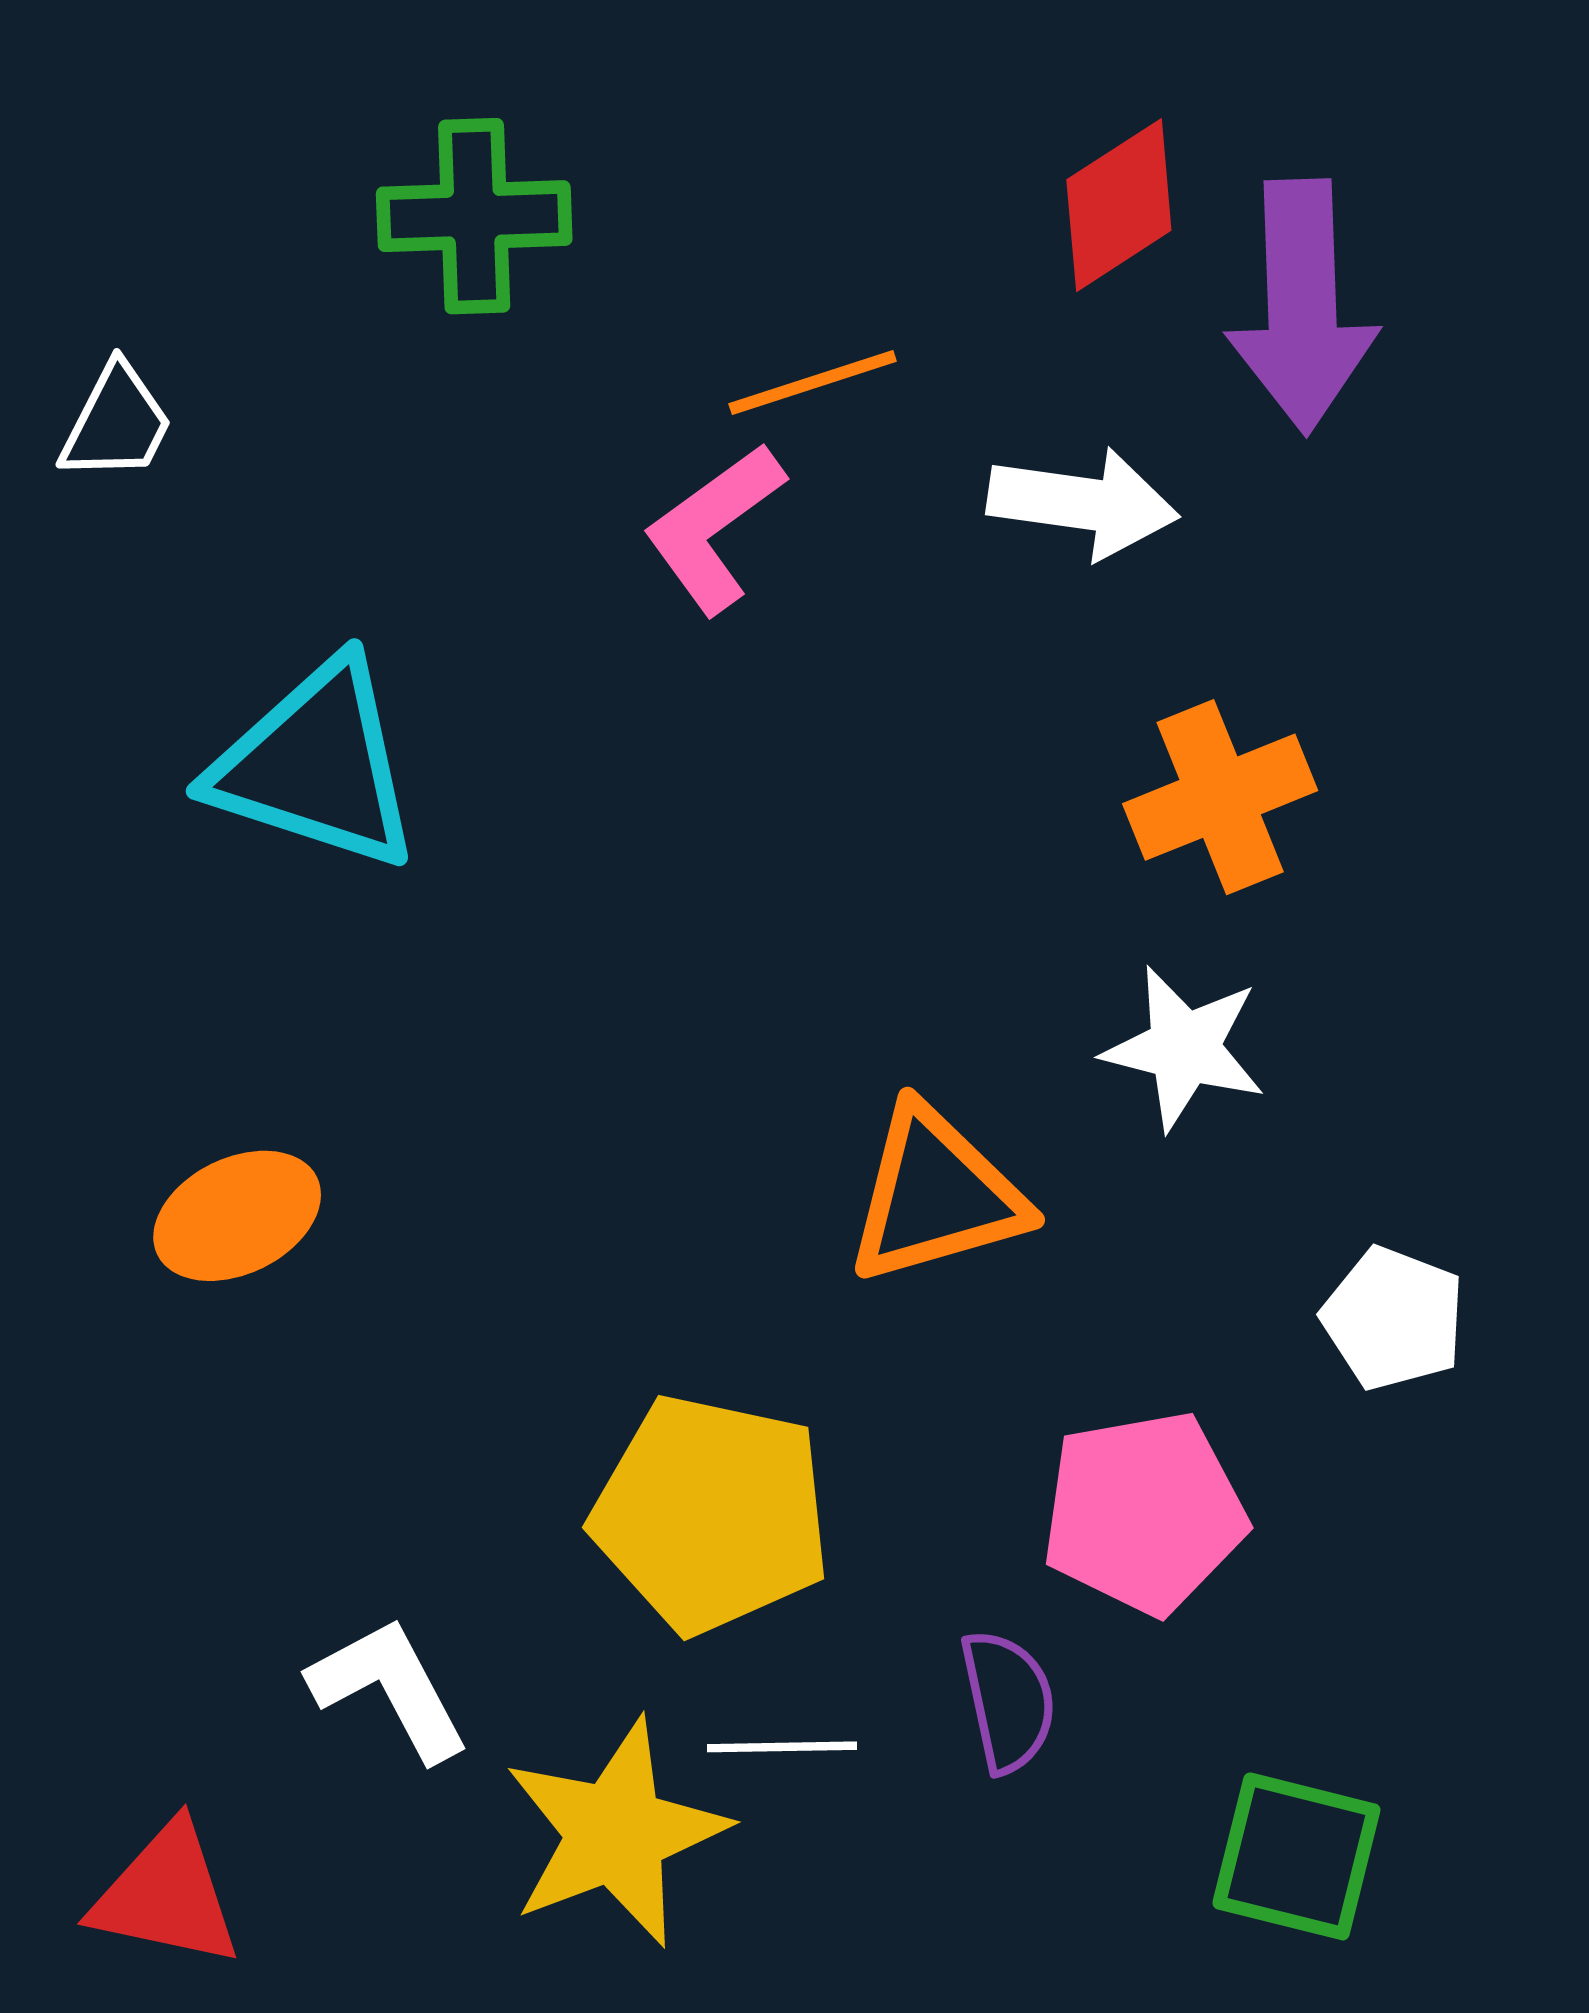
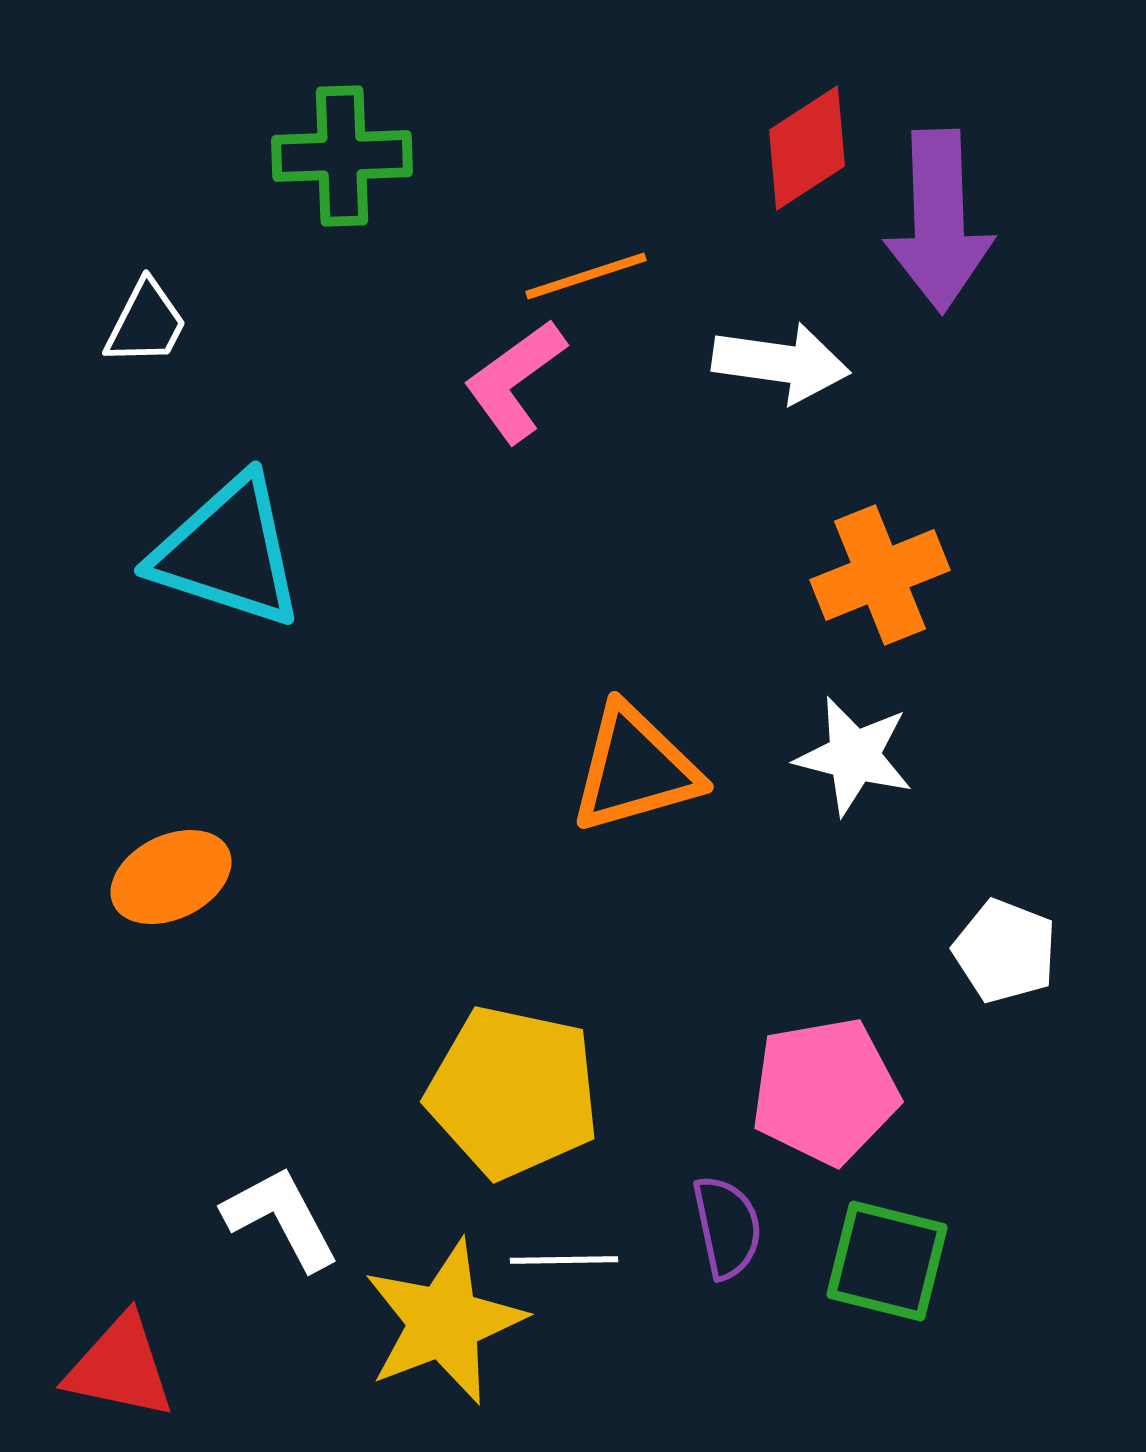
white trapezoid: (116, 423) -> (146, 323), moved
orange triangle: (936, 1195) -> (635, 769), moved
green square: (1296, 1856) -> (887, 1261), moved

